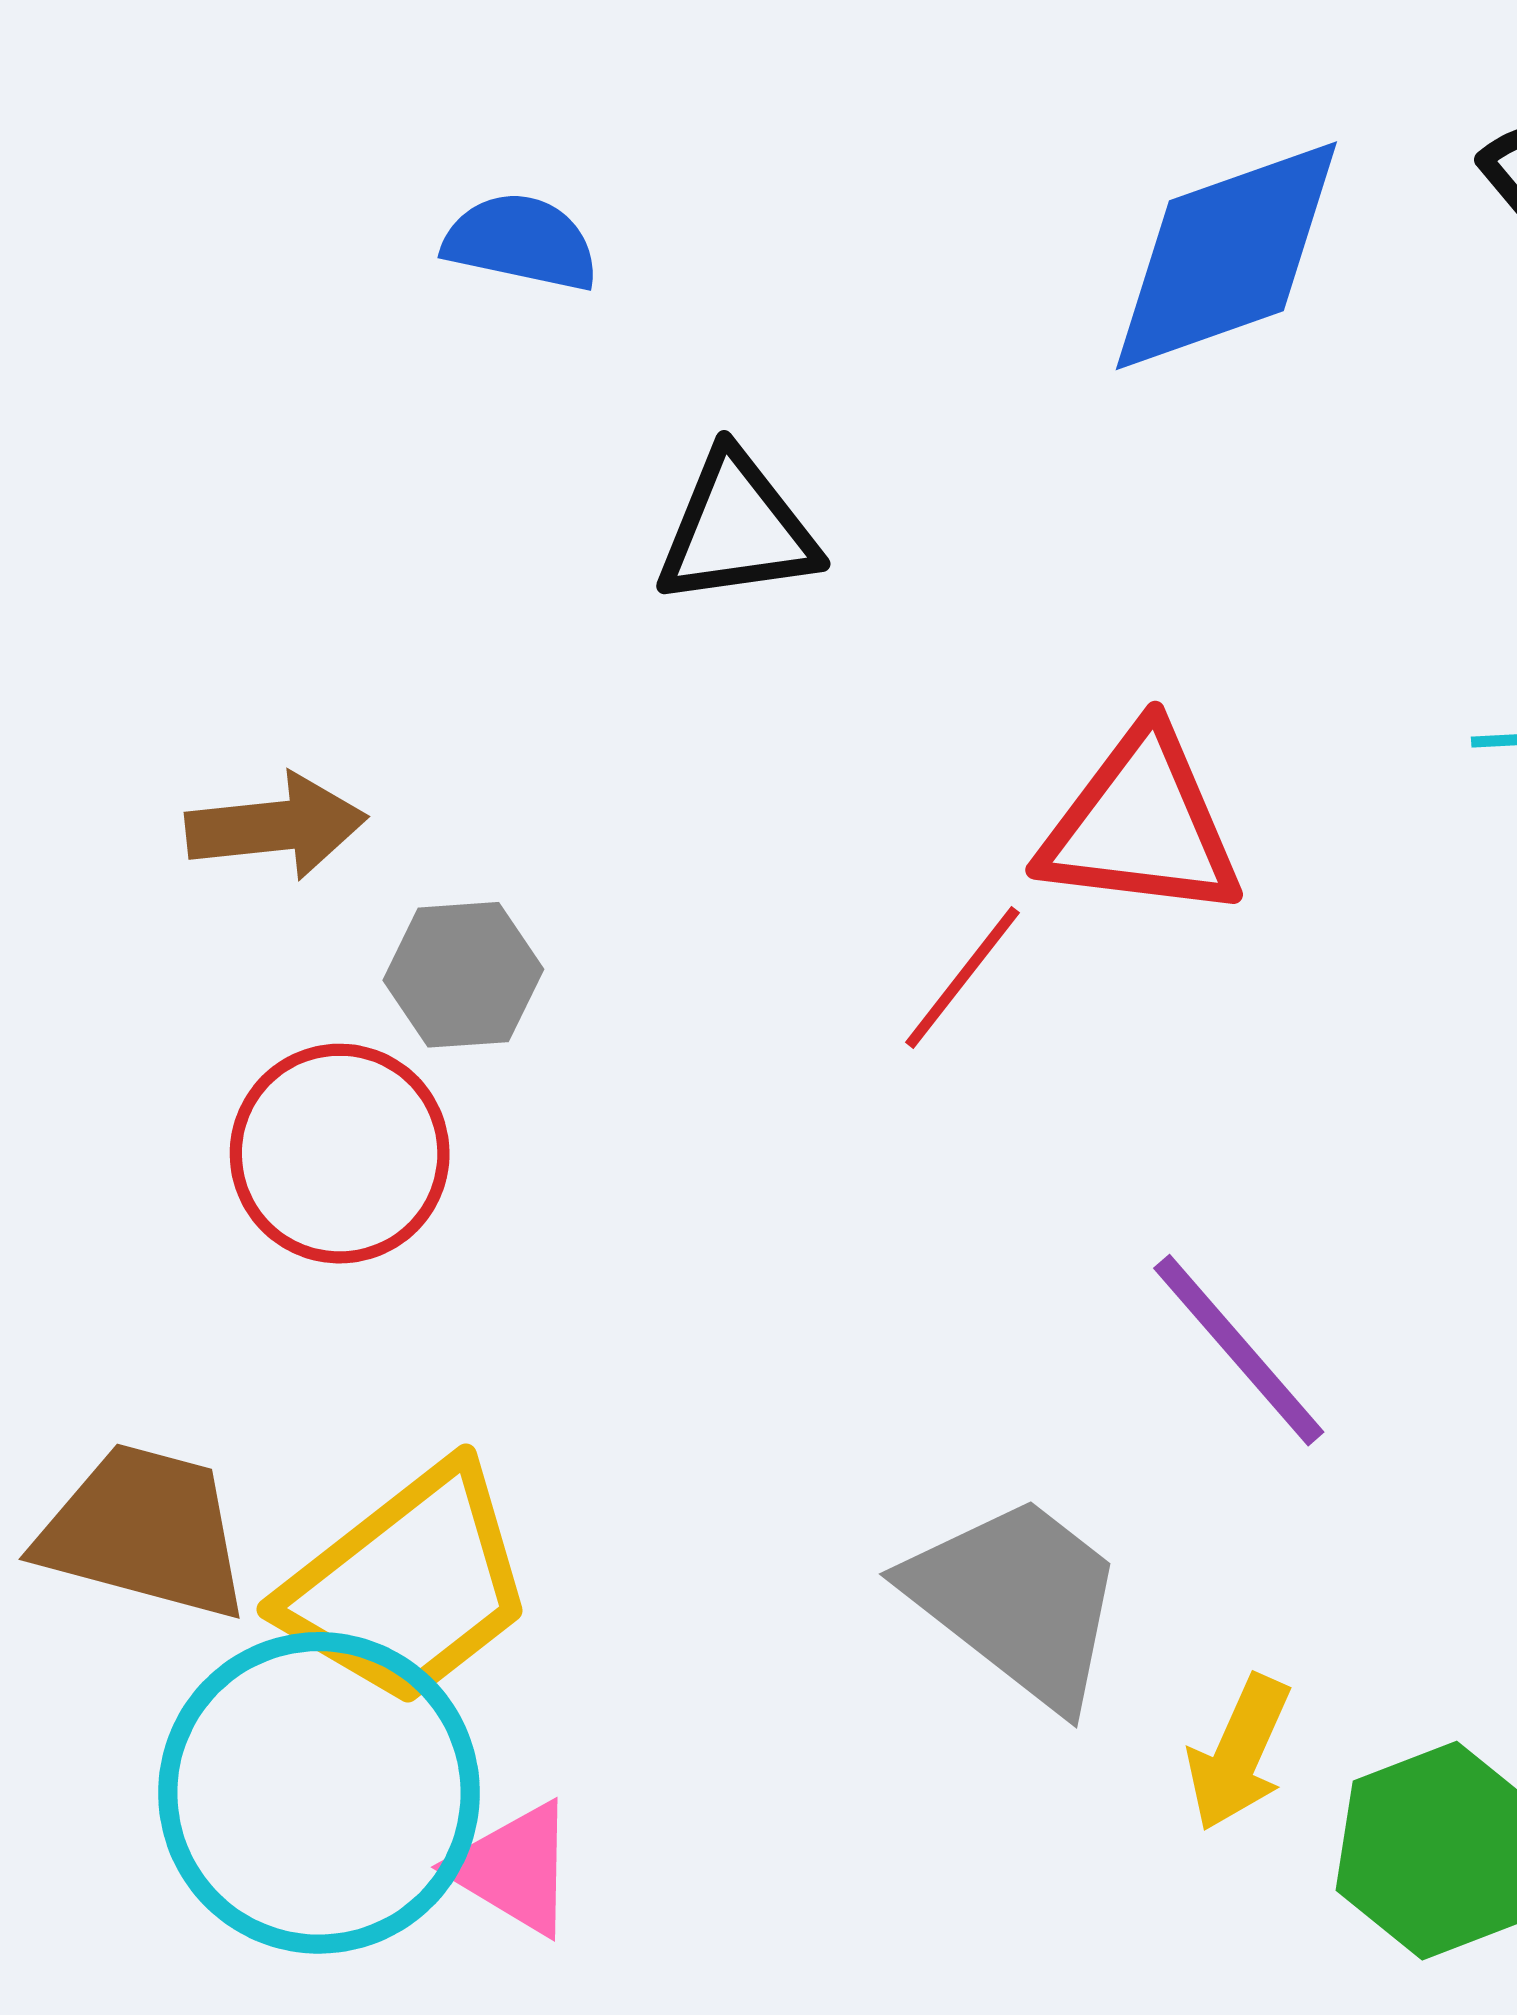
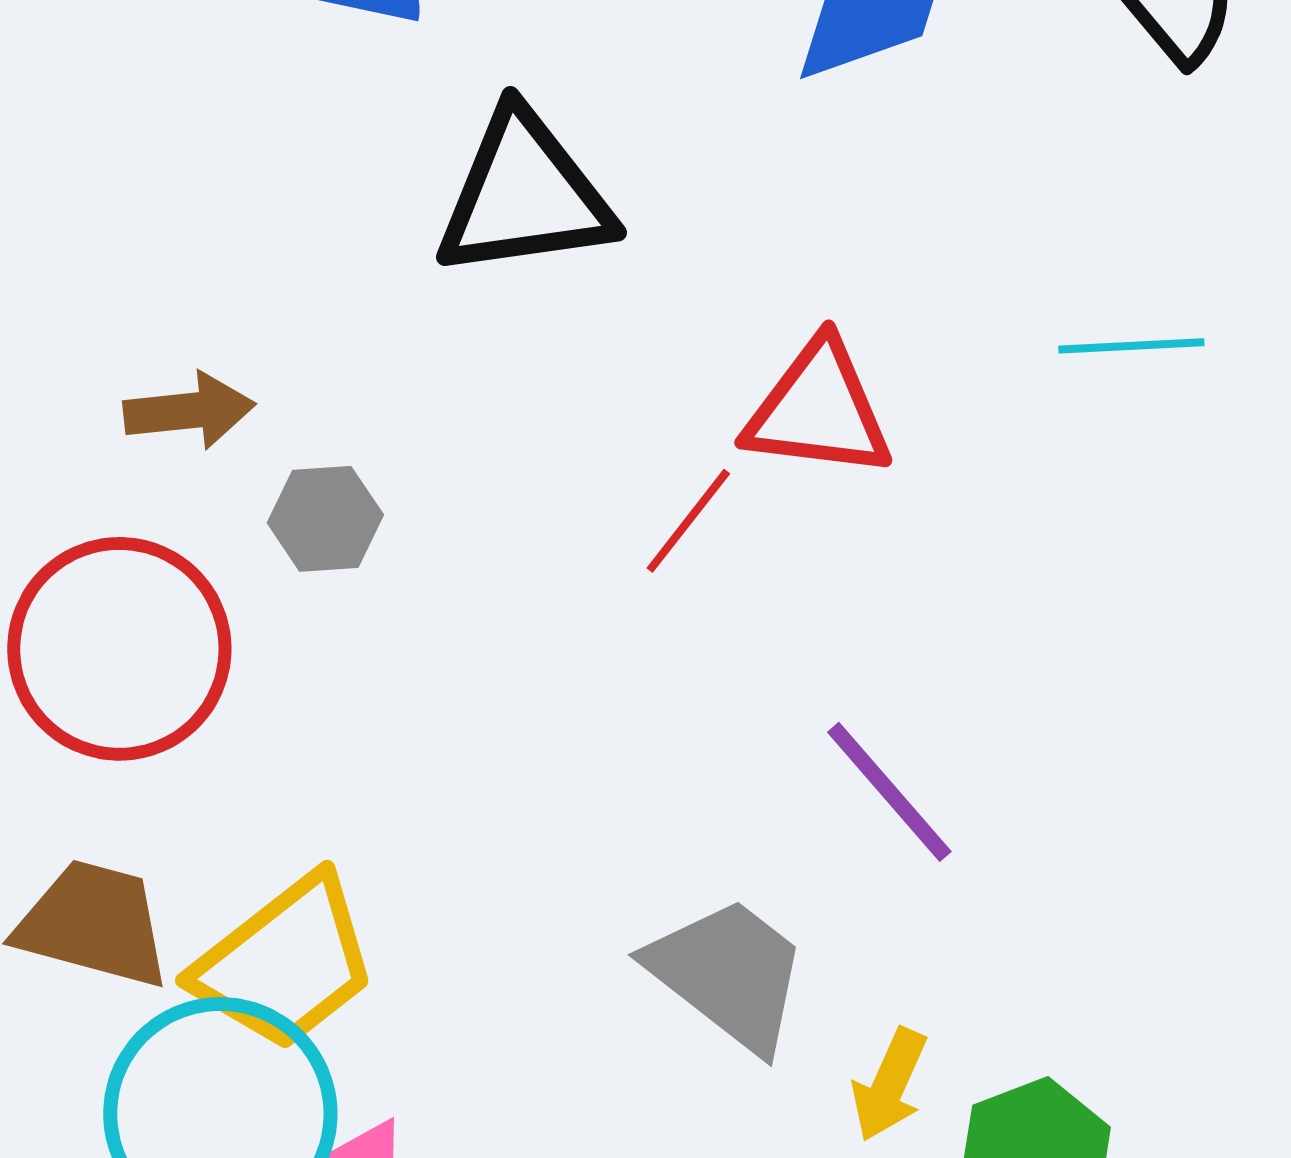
black triangle: (737, 529) -> (524, 195), size x1.5
red circle: (340, 1154) -> (119, 649), moved, size x1.4

